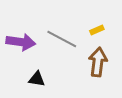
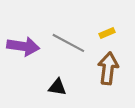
black triangle: (37, 79) -> (57, 87), moved

